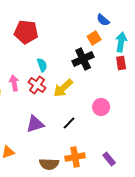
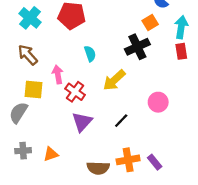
red cross: (37, 85) -> (75, 92), moved
purple triangle: (35, 124) -> (82, 122), turned -30
purple rectangle: (109, 159) -> (155, 162), moved

